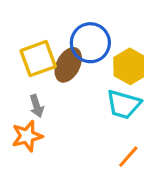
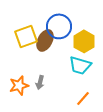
gray arrow: (37, 106) -> (40, 82), moved, turned 32

